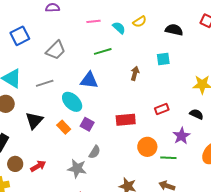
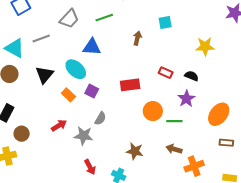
gray trapezoid: (56, 50) -> (69, 19), moved
gray line: (45, 83) -> (41, 38), moved
red rectangle: (162, 109) -> (166, 73), turned 48
black semicircle: (196, 114) -> (192, 76), moved
black triangle: (34, 120) -> (44, 75), moved
red arrow: (38, 166) -> (59, 125), moved

